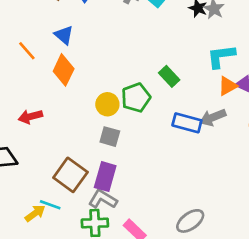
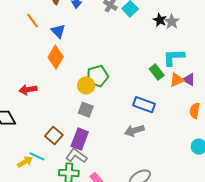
orange line: (27, 51) -> (32, 20), moved
green rectangle: (169, 76) -> (157, 72), moved
green pentagon: (136, 98) -> (97, 76), moved
gray arrow: (213, 117) -> (134, 131), moved
brown square: (70, 175) -> (54, 136), size x0.7

